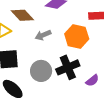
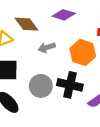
black cross: (68, 67) -> (70, 85), turned 30

